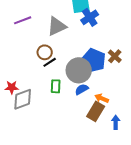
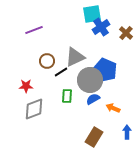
gray triangle: (57, 26) -> (75, 57), moved
brown circle: (45, 52) -> (47, 61), moved
brown cross: (115, 56) -> (126, 33), moved
red star: (12, 87) -> (26, 86), moved
brown rectangle: (96, 111) -> (94, 137), moved

